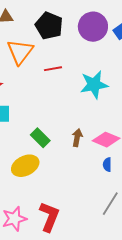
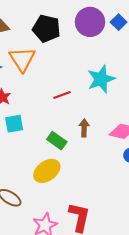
red line: (53, 69) -> (62, 95), moved
brown arrow: (77, 138) -> (84, 128), moved

